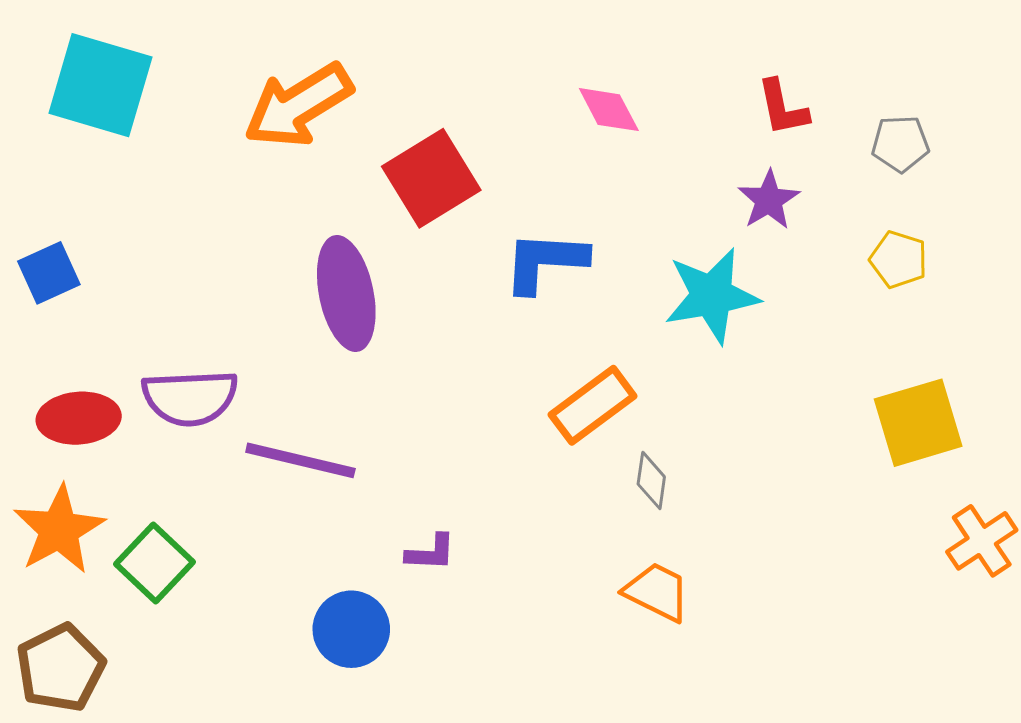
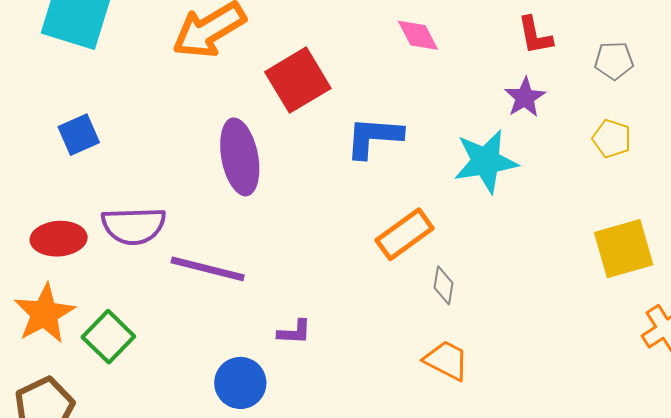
blue square: (49, 273) -> (79, 135), moved

